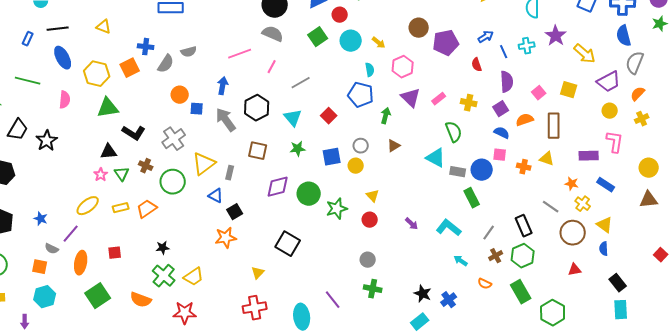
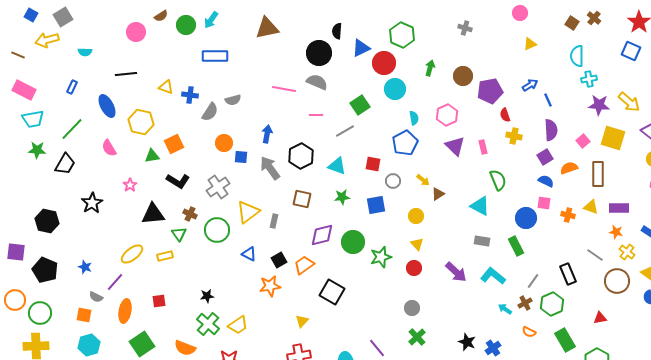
red circle: (340, 15) -> (384, 63), size x1.5
yellow triangle: (104, 27) -> (166, 87), moved
black line: (58, 29) -> (126, 74), moved
purple star: (556, 36) -> (599, 105), moved, turned -30
green square: (318, 37) -> (360, 105), moved
yellow arrow: (379, 43) -> (423, 180), moved
cyan cross: (527, 46) -> (589, 79), moved
pink line: (240, 54) -> (284, 89), moved, turned 30
red semicircle: (477, 65) -> (505, 115), moved
pink line: (272, 67) -> (316, 115), turned 64
orange square: (130, 68) -> (174, 144), moved
green line: (28, 81) -> (72, 129), turned -60
yellow square: (569, 90) -> (613, 138), size x1.4
blue pentagon: (361, 95) -> (405, 143), turned 30
pink rectangle: (439, 99) -> (483, 147), turned -64
pink semicircle: (65, 100) -> (109, 148), turned 144
yellow cross: (469, 103) -> (514, 136), moved
green triangle: (108, 108) -> (152, 156), size x0.7
red square: (329, 116) -> (373, 164), turned -35
green arrow: (386, 116) -> (430, 68), moved
cyan triangle: (293, 118) -> (337, 166), turned -30
black trapezoid: (18, 130) -> (65, 164), moved
black star: (47, 141) -> (92, 203), moved
gray circle: (361, 146) -> (393, 181), moved
black triangle: (109, 152) -> (153, 214), moved, size x1.4
purple rectangle: (589, 156) -> (619, 208), moved
yellow circle: (356, 166) -> (416, 216), moved
gray rectangle: (458, 172) -> (482, 241), moved
green triangle: (122, 174) -> (179, 234), moved
pink star: (101, 175) -> (130, 185), moved
blue triangle: (216, 196) -> (249, 254), moved
orange trapezoid: (147, 209) -> (304, 265), moved
purple arrow: (412, 224) -> (456, 272), size x1.6
brown cross: (496, 256) -> (525, 303), moved
green hexagon: (523, 256) -> (552, 304), moved
red triangle: (575, 270) -> (600, 318), moved
green cross: (373, 289) -> (417, 337), turned 36

